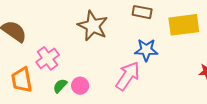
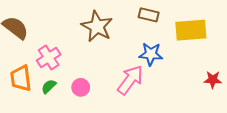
green semicircle: (60, 86) -> (49, 86), moved

